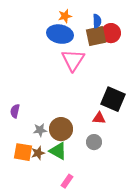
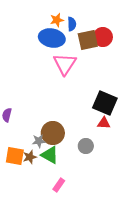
blue semicircle: (97, 21) -> (72, 24), moved
red triangle: (99, 118) -> (104, 123), moved
gray star: (40, 130) -> (39, 141), moved

